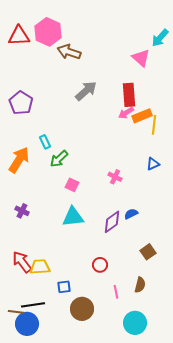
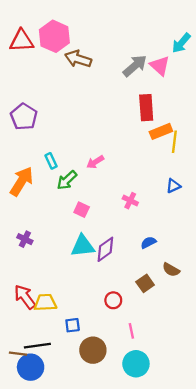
gray arrow: (86, 91) -> (135, 66), moved
pink arrow: (126, 113) -> (95, 162), moved
purple diamond: (112, 222) -> (105, 249), moved
brown square: (148, 252) -> (145, 283), moved
brown semicircle: (140, 285) -> (171, 270), moved, turned 105
cyan circle: (135, 323) -> (136, 364), moved

